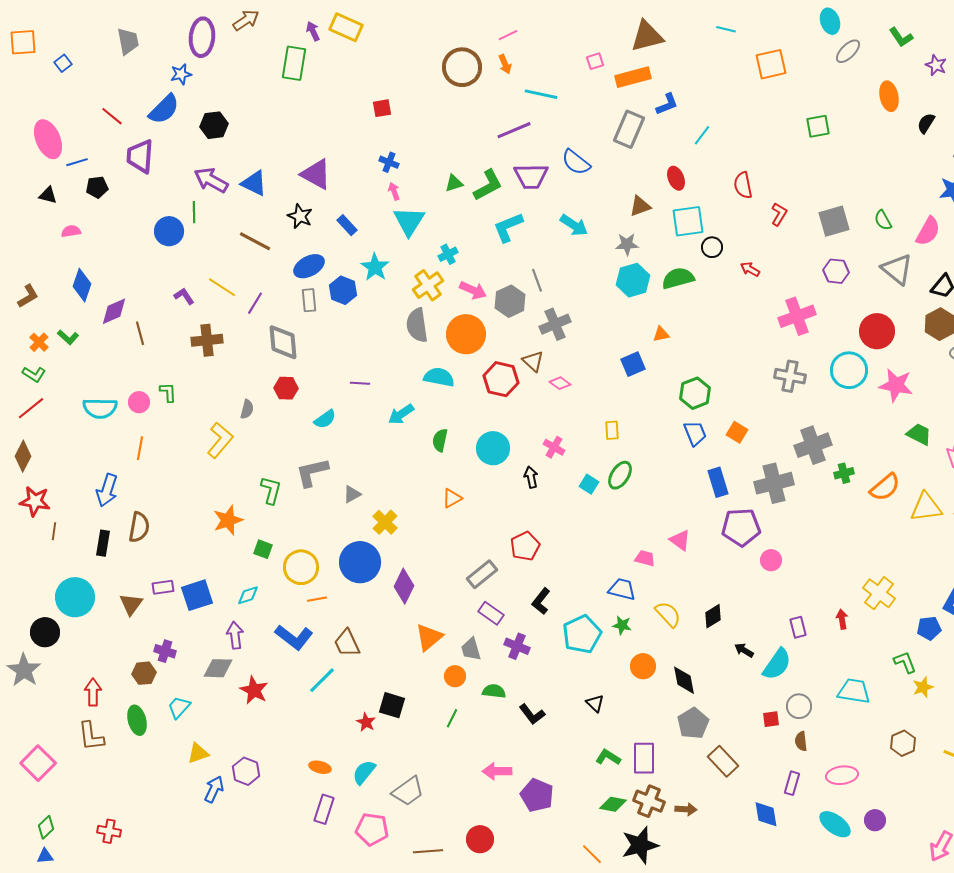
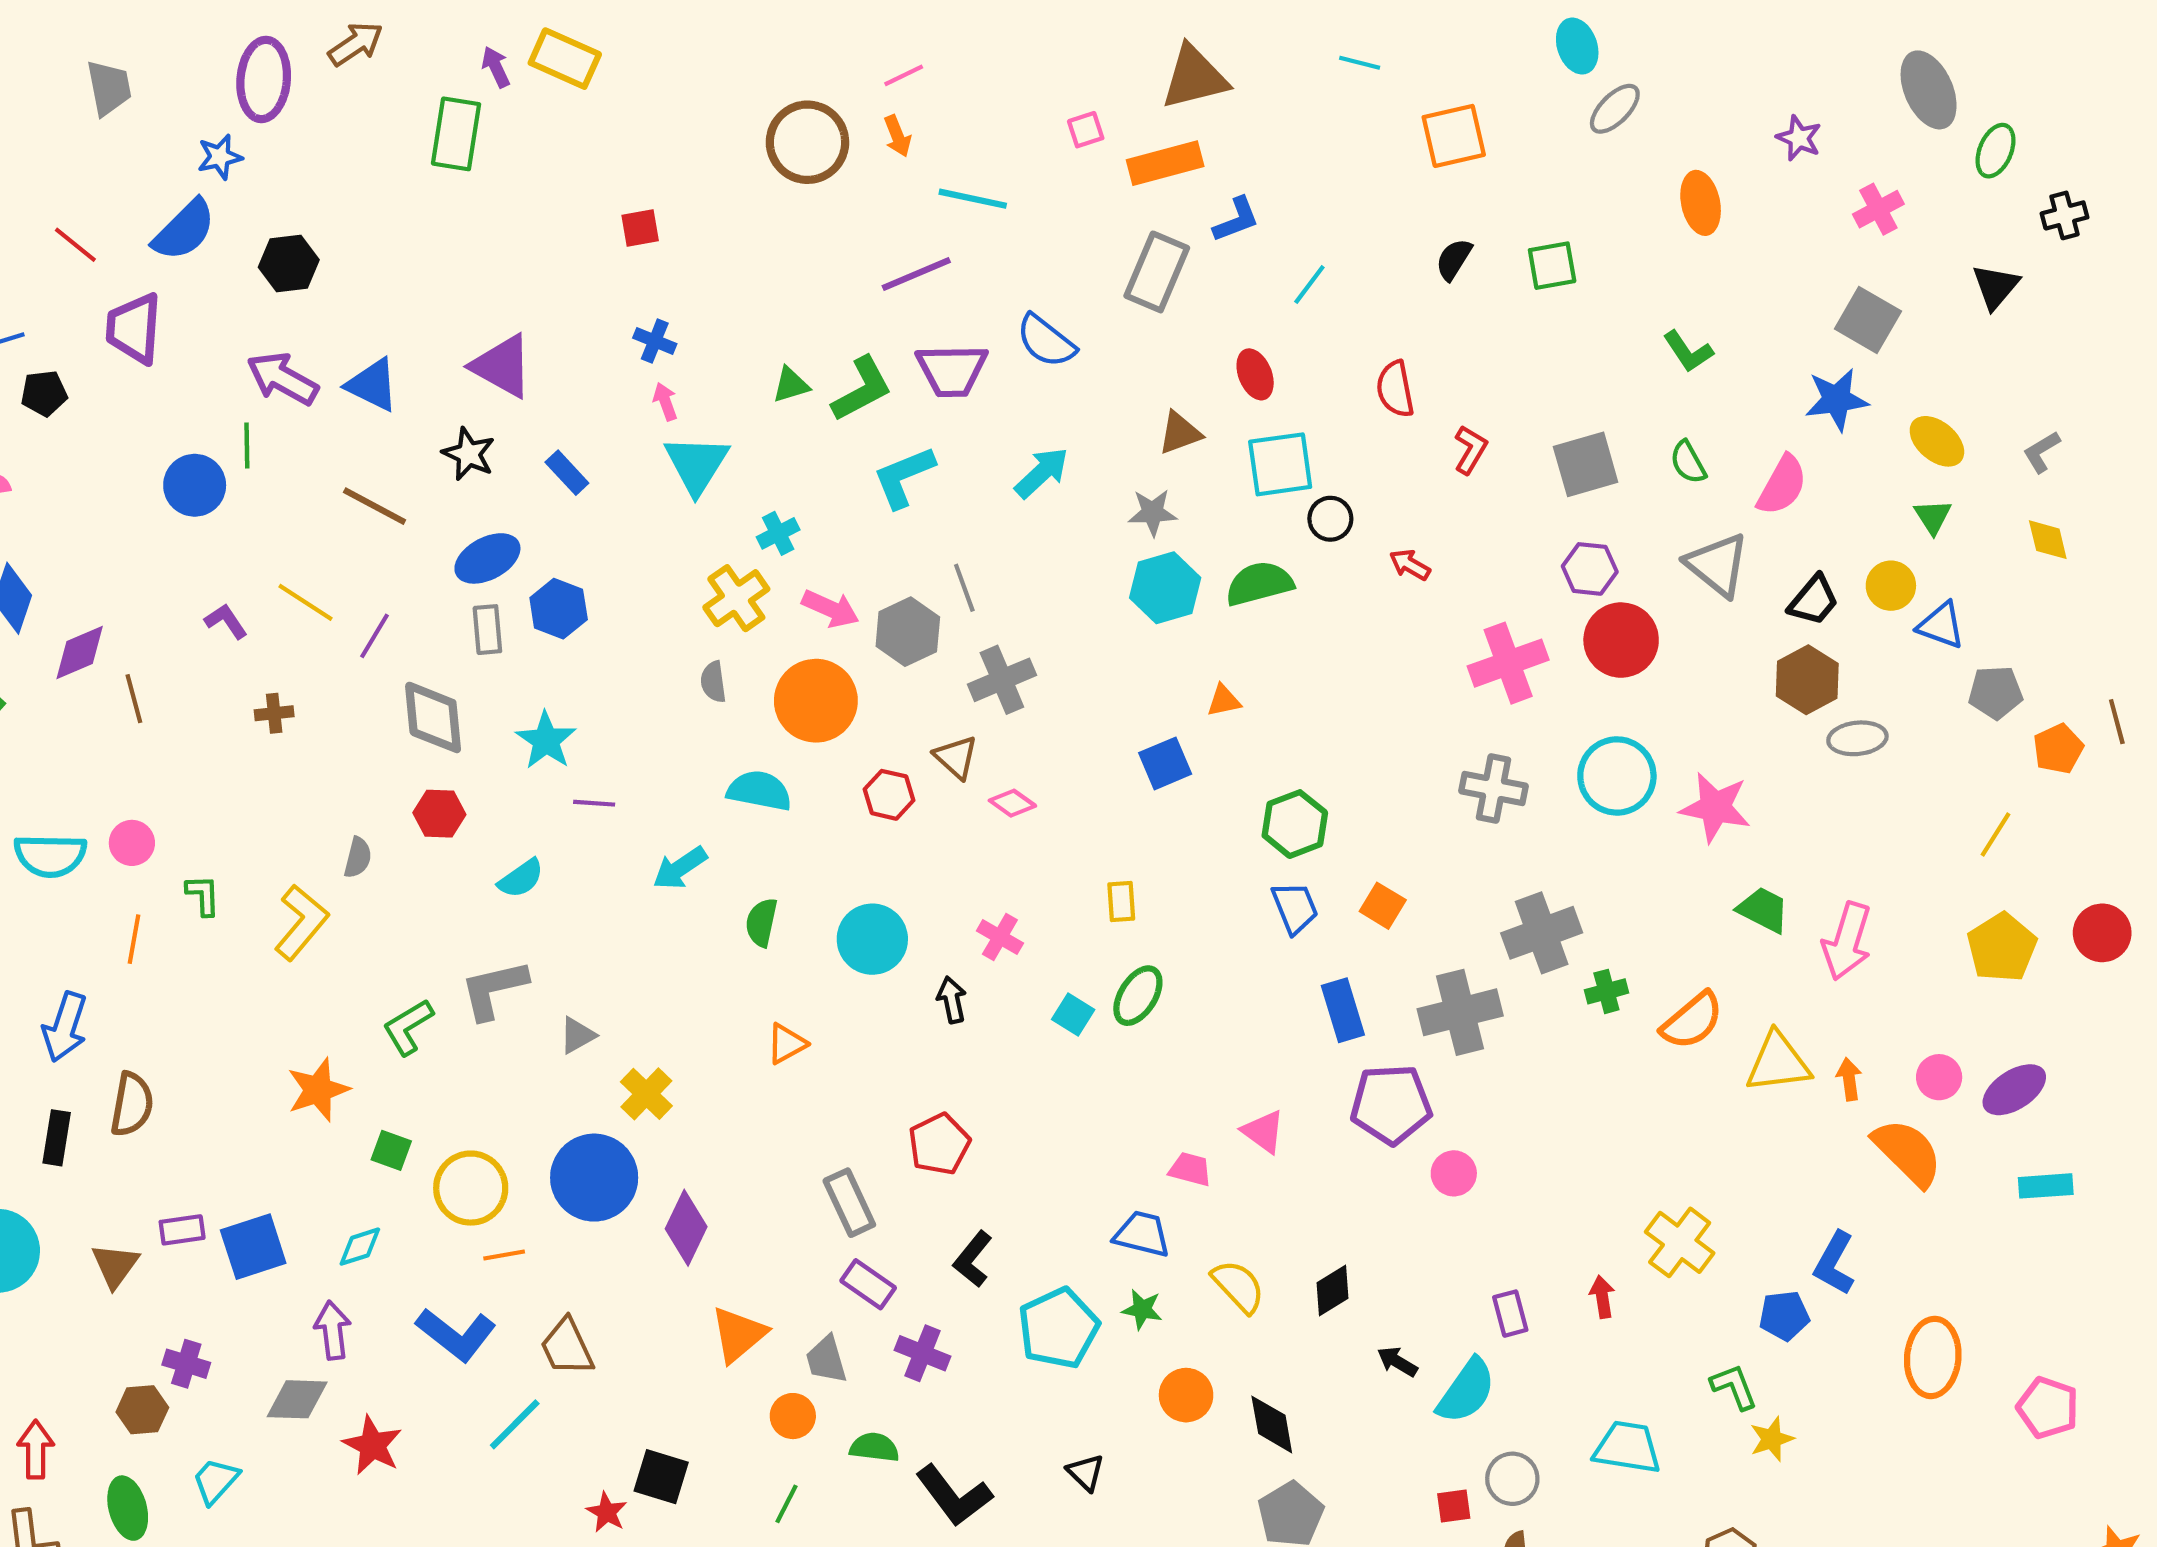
green L-shape: (901, 37) -> (1688, 351), moved
black semicircle: (926, 123) -> (1454, 259), moved
cyan arrow: (574, 225) -> (1042, 473), turned -76
cyan star: (375, 267) -> (546, 740), moved
gray semicircle: (417, 325) -> (713, 682), size x0.6
red circle: (877, 331) -> (1621, 640), moved
brown cross: (207, 340) -> (274, 713), size x0.6
red hexagon: (501, 379) -> (889, 795), size x0.7
green L-shape: (168, 392) -> (203, 895), moved
green L-shape: (271, 490) -> (408, 1027), turned -136
gray rectangle: (482, 574) -> (849, 1203), turned -76
black L-shape: (532, 714) -> (954, 1495), size x1.4

